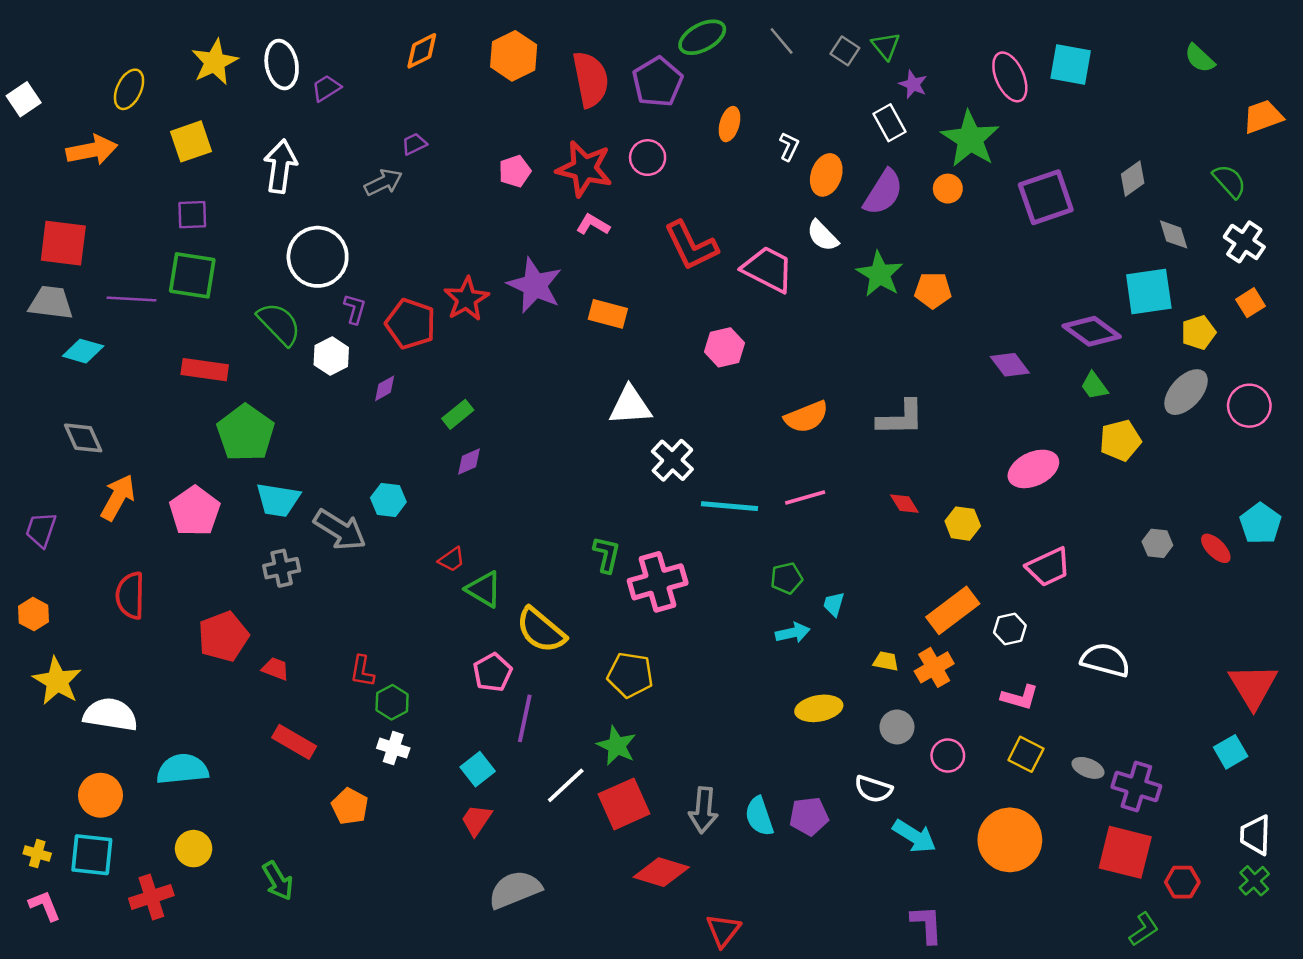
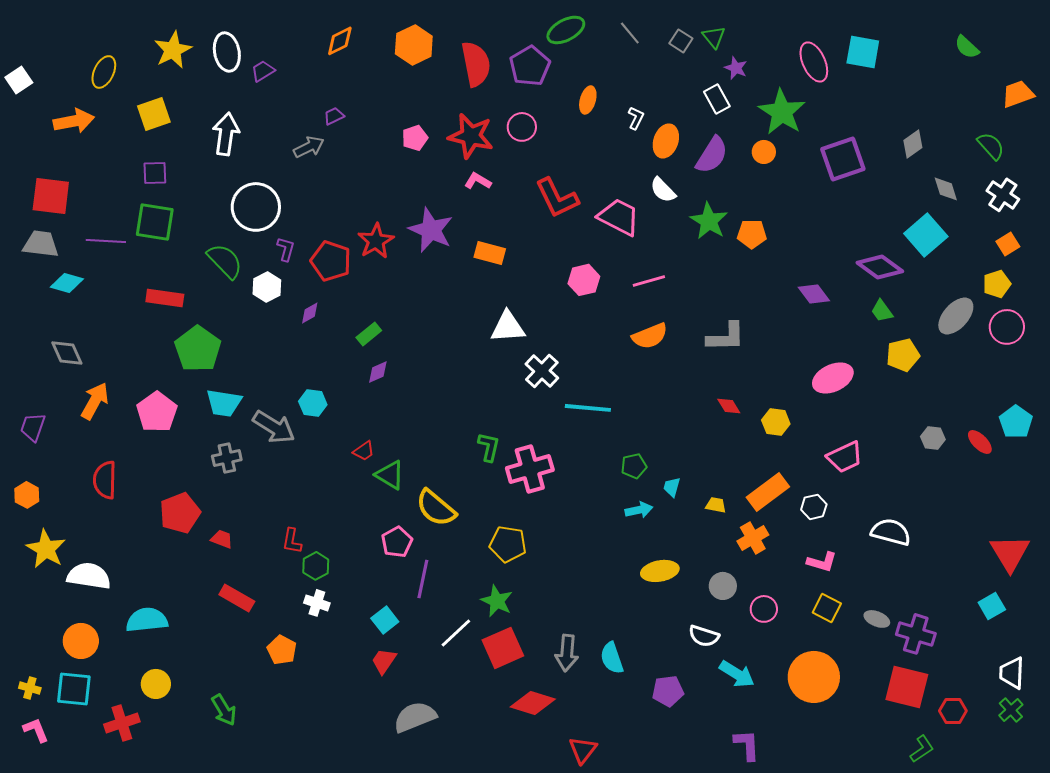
cyan square: (1149, 292) -> (926, 235), turned -33
yellow pentagon: (1198, 332) -> (997, 284), moved
pink line: (805, 497) -> (649, 281), moved
yellow trapezoid: (886, 661) -> (716, 505), moved
purple pentagon: (809, 816) -> (668, 691), moved

